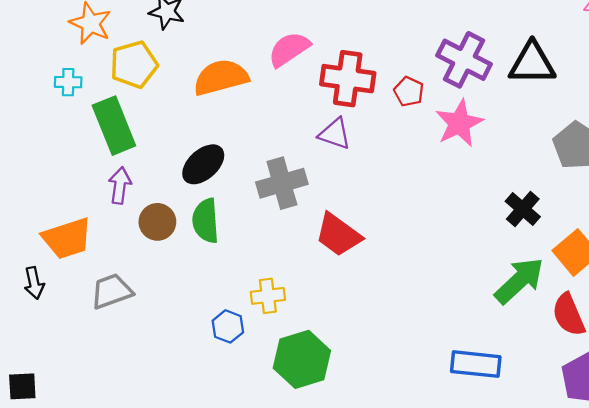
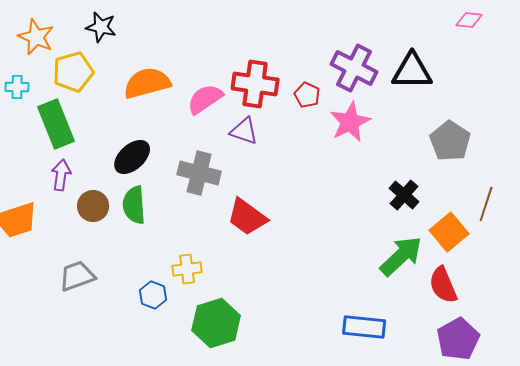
pink semicircle: (289, 49) -> (205, 99), moved
gray cross: (282, 183) -> (199, 173), turned 30
gray trapezoid: (112, 291) -> (77, 276), moved

